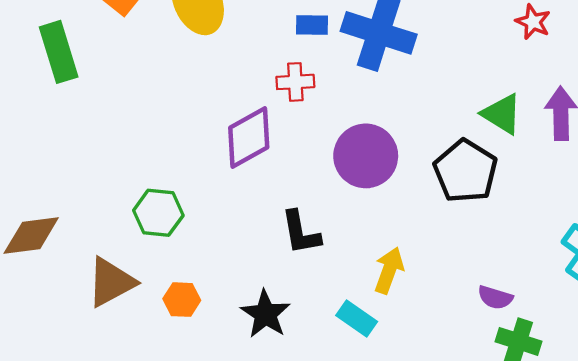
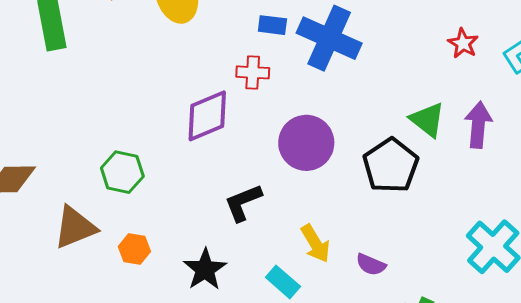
black L-shape: (301, 233) -> (243, 203), turned 72
yellow arrow: (389, 270) -> (315, 244), turned 123
purple semicircle: (495, 298) -> (371, 265), moved

